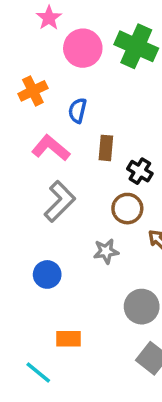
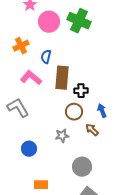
brown rectangle: (106, 148) -> (62, 78), size x1.6
black cross: (140, 171) -> (81, 91), turned -32
gray L-shape: (60, 201) -> (18, 108), moved, turned -75

